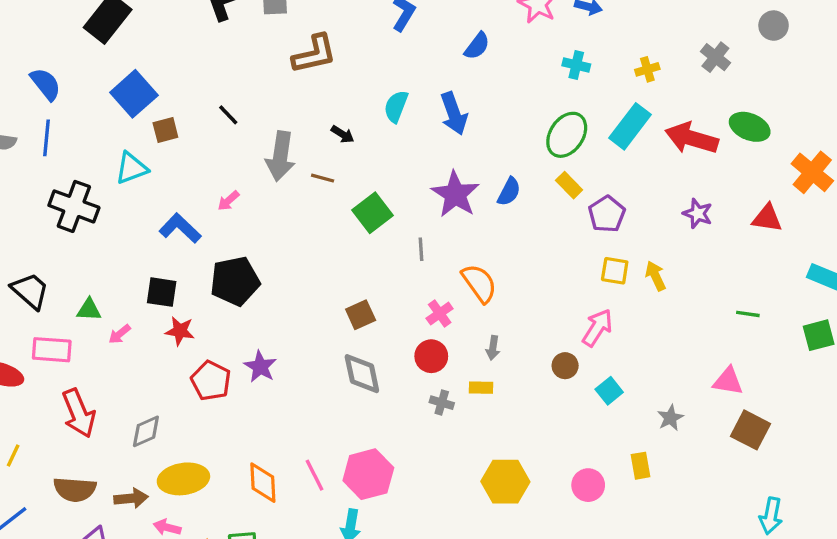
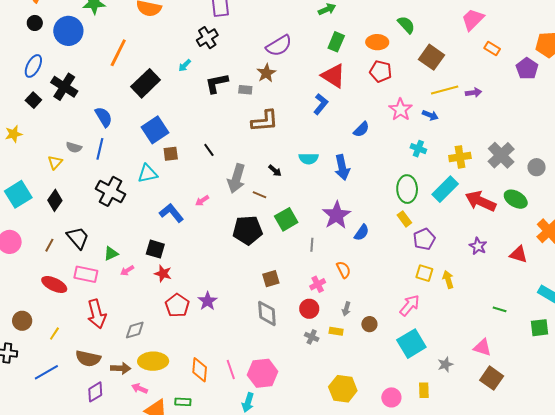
gray circle: (774, 26) -> (537, 167), moved
gray cross: (715, 57) -> (501, 155), size x1.5
yellow cross: (647, 69) -> (460, 157), size x1.5
cyan semicircle: (396, 106) -> (309, 158), turned -120
green ellipse: (567, 135) -> (407, 189), turned -44
blue semicircle: (509, 192) -> (362, 233), moved
black pentagon: (235, 281) -> (248, 230), moved
orange semicircle: (479, 283) -> (343, 270), size x0.7
green triangle: (89, 310) -> (111, 254), turned -35
brown circle: (565, 366) -> (369, 324), moved
cyan square: (609, 391) -> (411, 344), size x1.8

